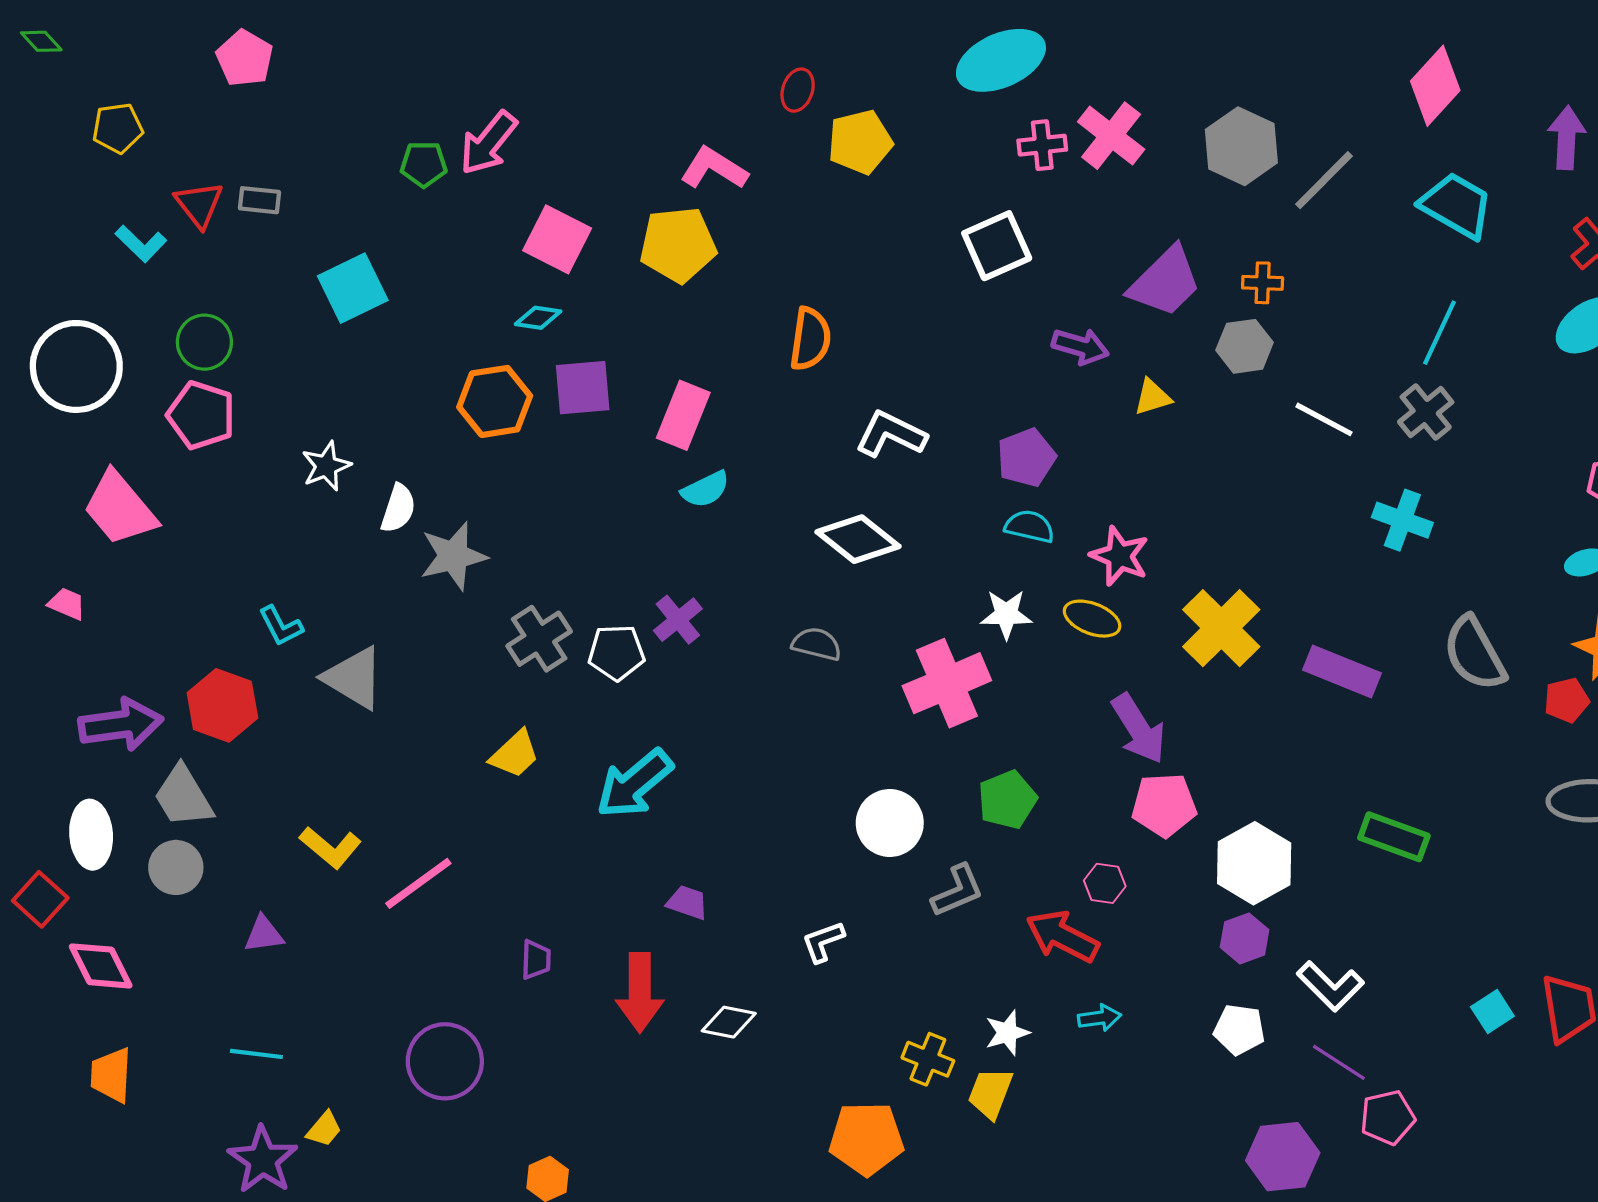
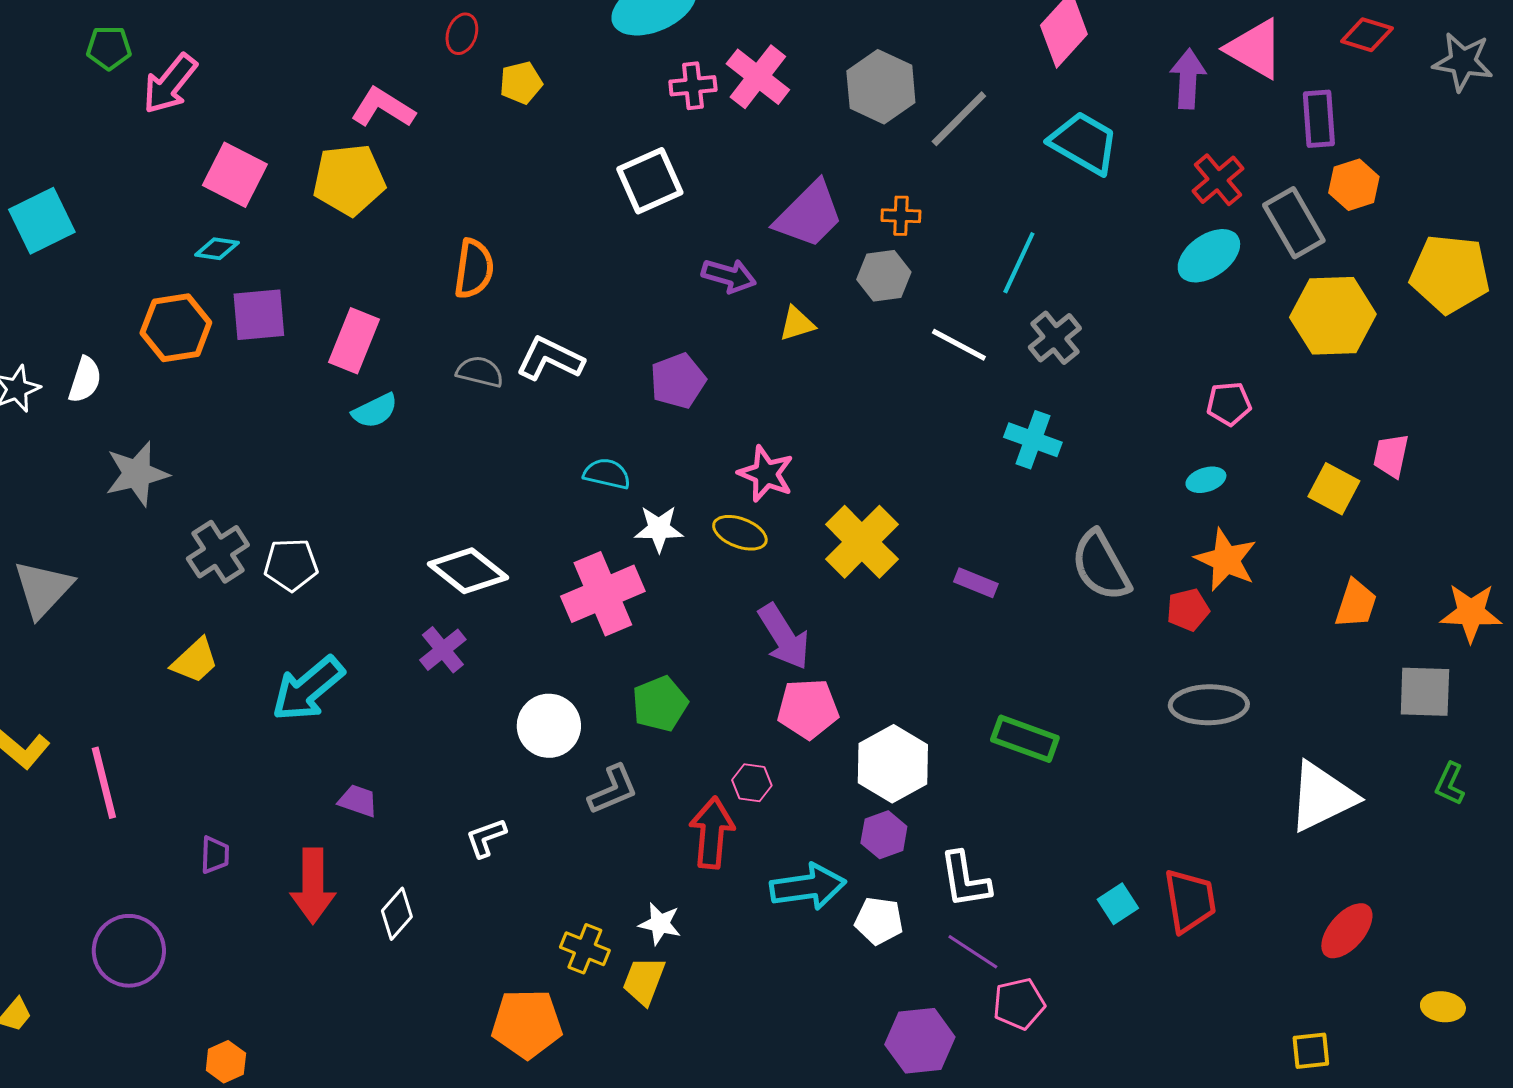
yellow pentagon: (860, 142) -> (521, 83), size x0.7
green pentagon: (424, 164) -> (109, 48), moved
cyan line: (1439, 333) -> (1019, 263), moved
white semicircle: (398, 508) -> (85, 380), moved
cyan semicircle: (1030, 526) -> (607, 474), moved
white diamond: (858, 539) -> (468, 571), moved
purple cross: (678, 620) -> (443, 650), moved
gray semicircle: (817, 644) -> (480, 372), moved
purple rectangle: (1342, 672) -> (976, 583), size x0.6
gray triangle: (354, 678) -> (43, 589), turned 42
pink line: (418, 883) -> (104, 783), turned -68
red arrow: (1062, 936) -> (712, 833), turned 68
white L-shape: (1330, 986) -> (965, 880), turned 36
cyan arrow: (1099, 1018) -> (808, 887), moved, size x1.8
white diamond: (729, 1022) -> (397, 914), turned -60
white star: (1007, 1033) -> (660, 924), turned 30

